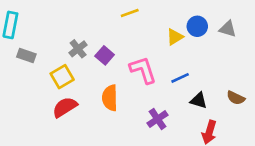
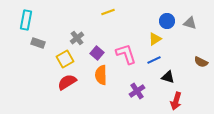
yellow line: (130, 13) -> (108, 12), moved
yellow triangle: (175, 37) -> (155, 39), moved
purple square: (105, 55) -> (97, 53), moved
brown semicircle: (236, 98) -> (201, 62), moved

